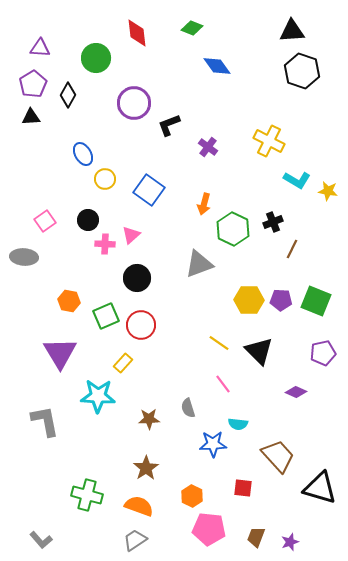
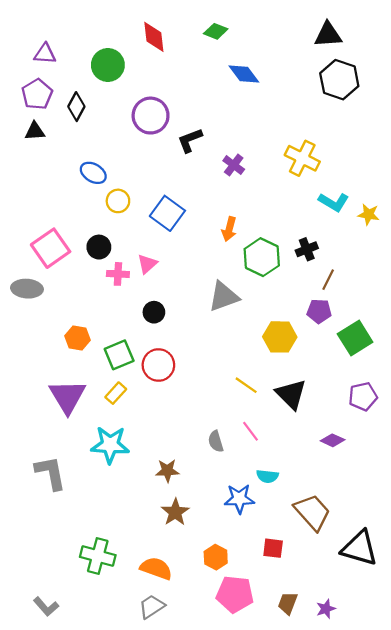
blue ellipse: (83, 154) -> (93, 173), turned -30
pink square: (45, 221) -> (51, 248), size x1.6
black circle: (137, 278) -> (154, 312), size x0.7
purple pentagon: (281, 300) -> (319, 311), moved
green square: (316, 301) -> (355, 338), turned 36
yellow rectangle: (123, 363) -> (116, 393), moved
gray semicircle: (188, 408) -> (216, 441), moved
brown star: (146, 468) -> (175, 512), moved

